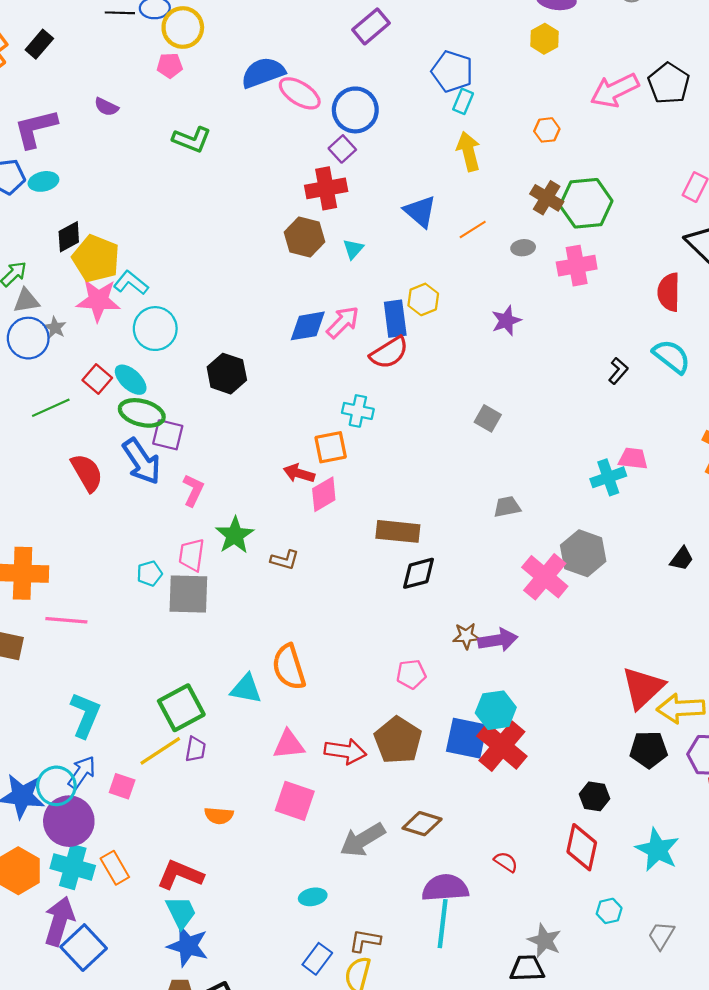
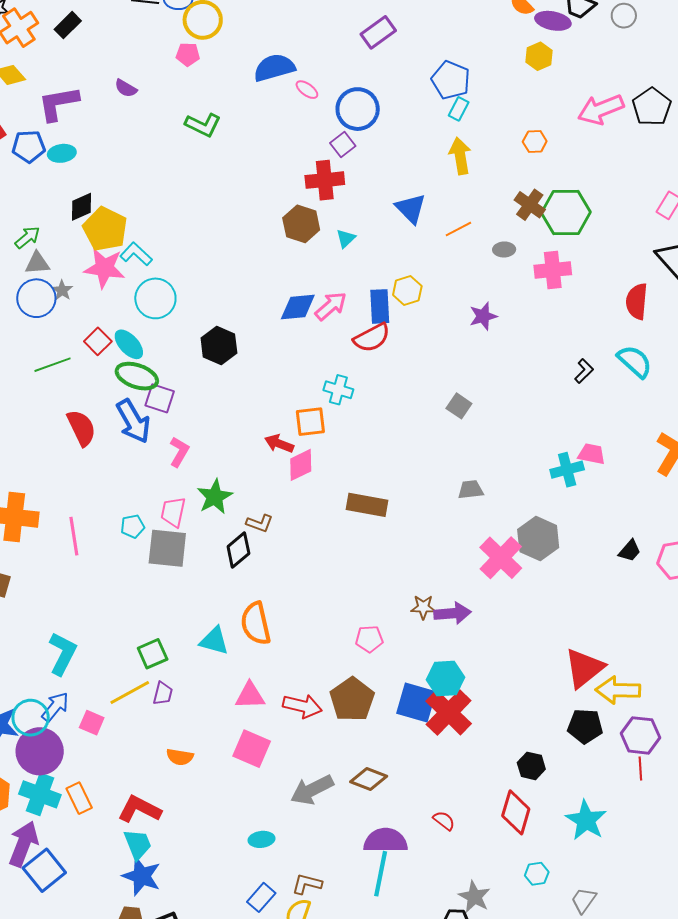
pink ellipse: (300, 93) -> (307, 90), size x0.6
black diamond: (419, 573) -> (238, 550), moved, turned -30
pink line: (66, 620) -> (74, 536), moved, turned 72
green square: (181, 708) -> (153, 654), size x0.7

